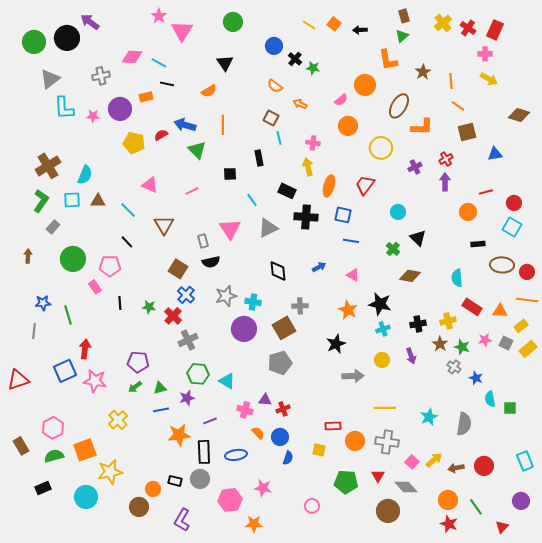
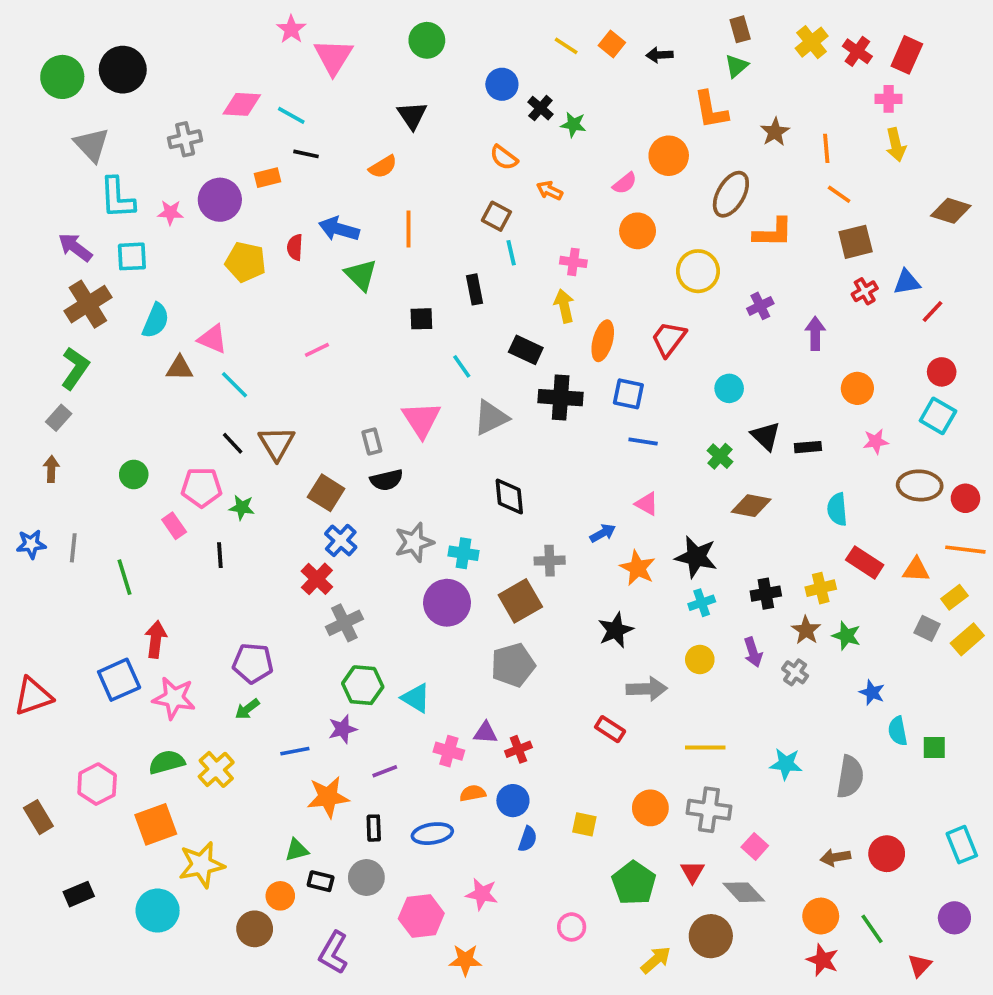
purple arrow: (90, 22) -> (75, 247), moved
gray triangle: (50, 79) -> (92, 145), turned -35
yellow arrow: (489, 79) -> (896, 145), turned 48
red semicircle: (161, 135) -> (295, 247), turned -56
red cross: (446, 159) -> (865, 291), moved
pink triangle: (150, 185) -> (213, 339), moved
pink line: (192, 191) -> (317, 350), moved
red line: (486, 192) -> (932, 311), moved, turned -32
cyan square: (72, 200) -> (132, 256), moved
brown triangle: (164, 225) -> (277, 443), moved
gray rectangle: (53, 227) -> (59, 418), moved
black rectangle: (478, 244) -> (808, 447), moved
green circle: (73, 259) -> (134, 474), size x0.6
blue arrow: (319, 267) -> (603, 533), moved
blue star: (43, 303) -> (31, 544), moved
green star: (149, 307) -> (242, 507), moved
gray line: (34, 331) -> (73, 548), moved
pink star: (485, 340) -> (876, 442), moved
gray cross: (454, 367) -> (795, 672), moved
green triangle: (160, 388) -> (297, 850), moved
cyan star: (429, 417) -> (786, 764), turned 30
red rectangle: (333, 426) -> (610, 729), moved, turned 35
orange semicircle: (258, 433) -> (473, 793), turned -56
black rectangle: (204, 452) -> (374, 828), size x0.6
green semicircle: (54, 456) -> (167, 762), moved
yellow arrow: (434, 460) -> (656, 960), moved
green pentagon: (346, 482) -> (634, 883), turned 30

